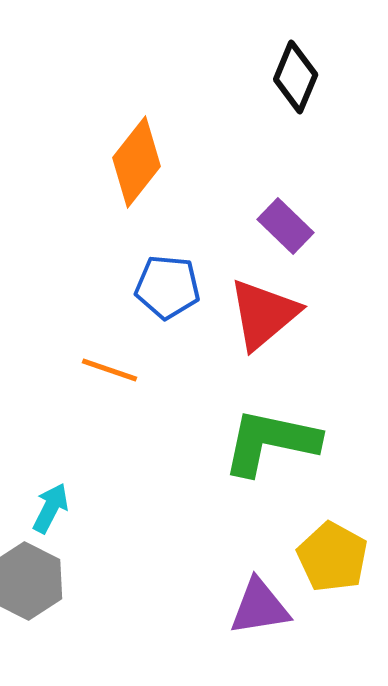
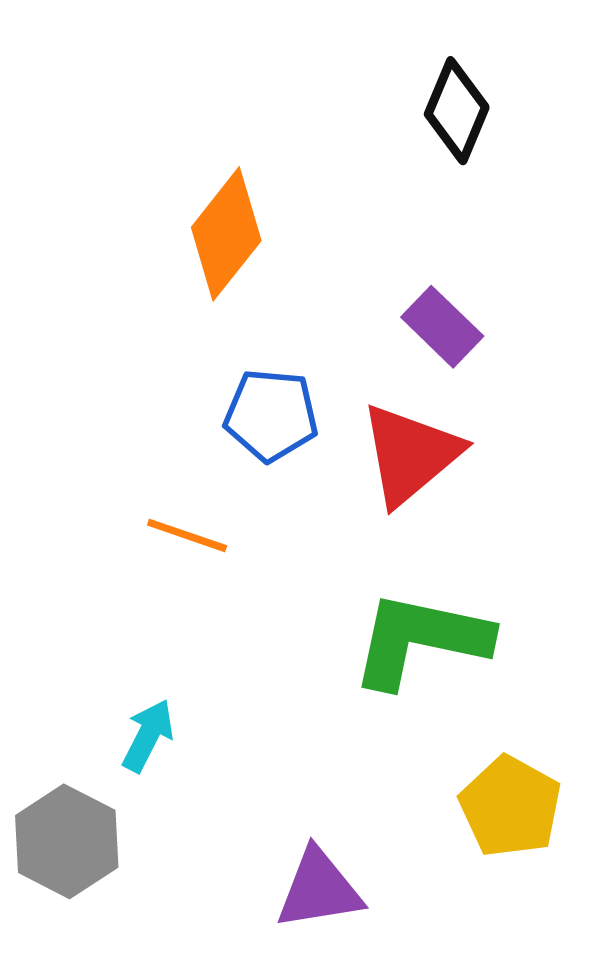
cyan arrow: (51, 508) -> (148, 736), moved
purple triangle: (260, 607) -> (319, 889), moved

